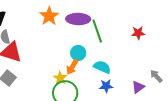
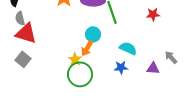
cyan semicircle: (102, 67) -> (128, 48), moved
purple triangle: (138, 87) -> (153, 68), turned 40

